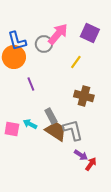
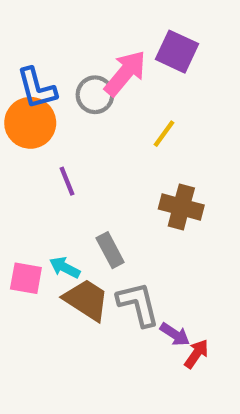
purple square: (90, 33) -> (177, 52), moved
gray L-shape: (73, 130) -> (138, 304), moved
brown trapezoid: (56, 131) -> (86, 300), moved

